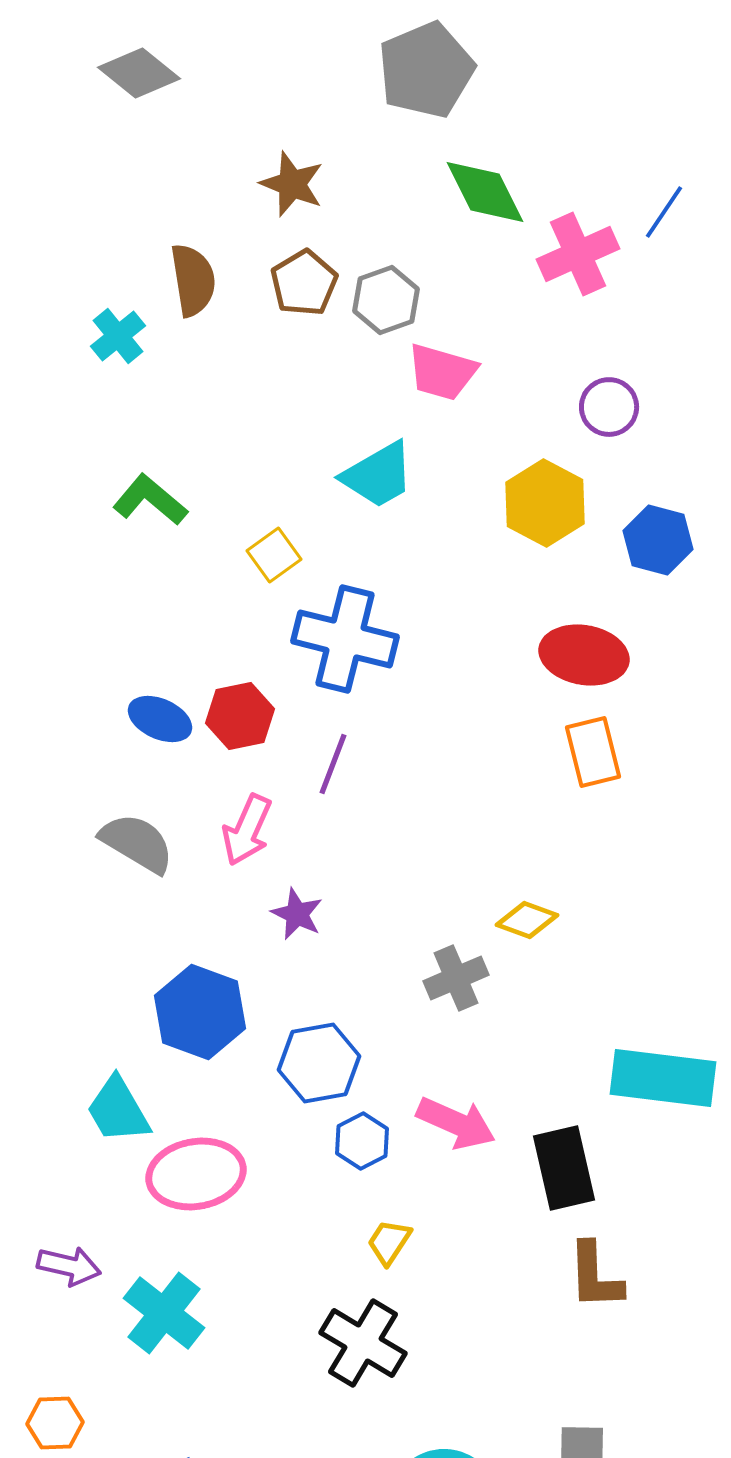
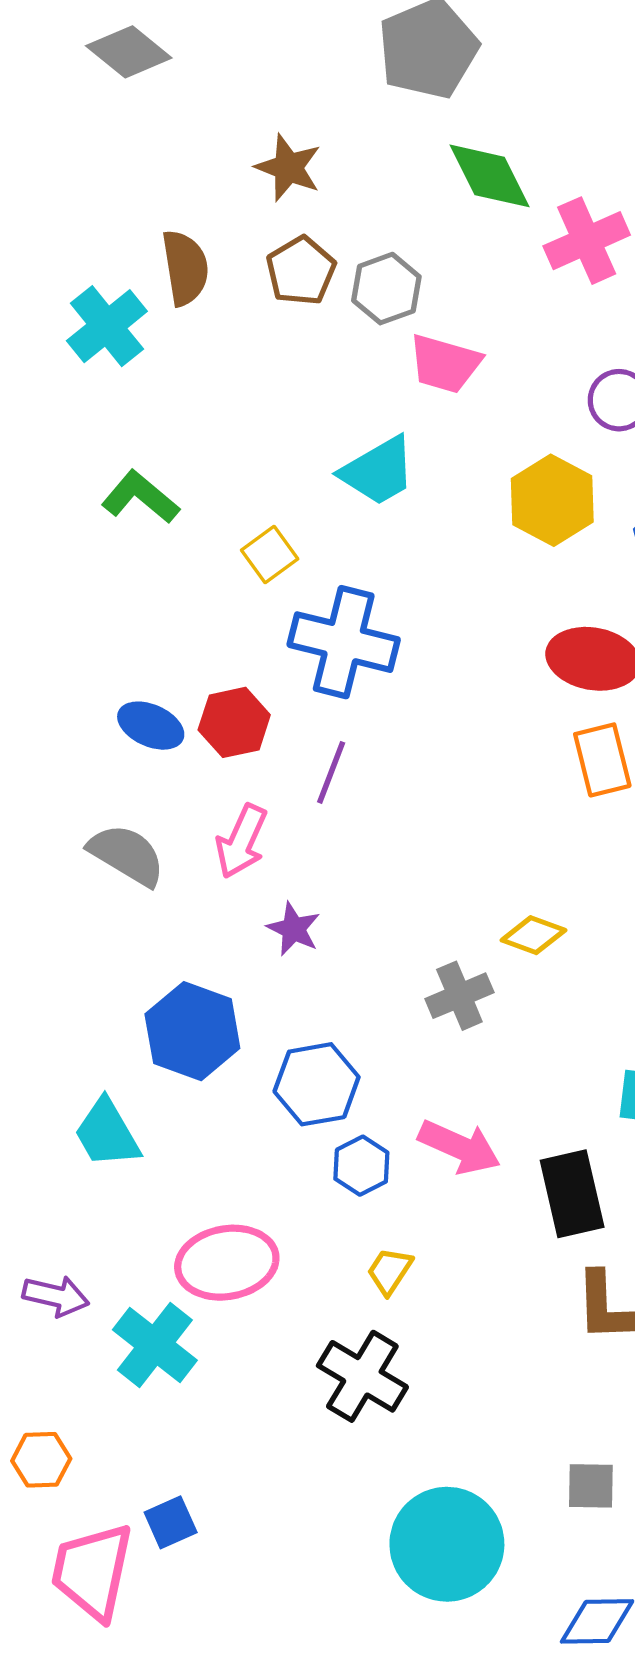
cyan cross: (118, 336) -> (107, 326), size x1.4
pink ellipse: (196, 1174) -> (227, 1263), moved

